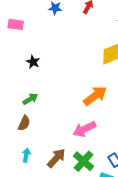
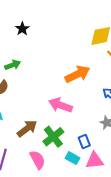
pink arrow: (84, 129) -> (60, 105), turned 35

